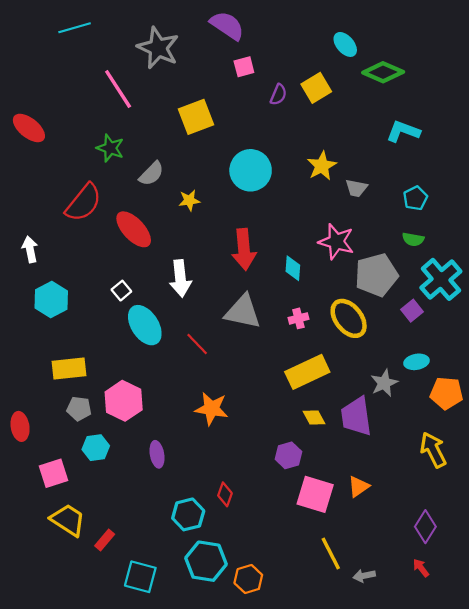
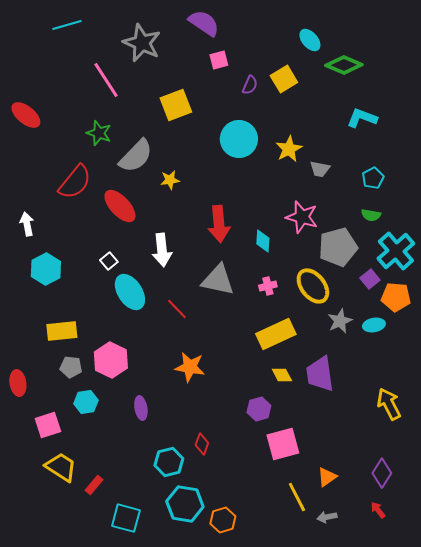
cyan circle: (251, 170) -> (239, 139), moved
gray semicircle: (151, 174) -> (136, 156), size x1.5
gray star: (384, 383) -> (340, 321), moved
orange pentagon: (447, 393) -> (396, 297), moved
orange triangle: (359, 487) -> (327, 477), moved
pink square: (315, 494) -> (283, 444), turned -32

